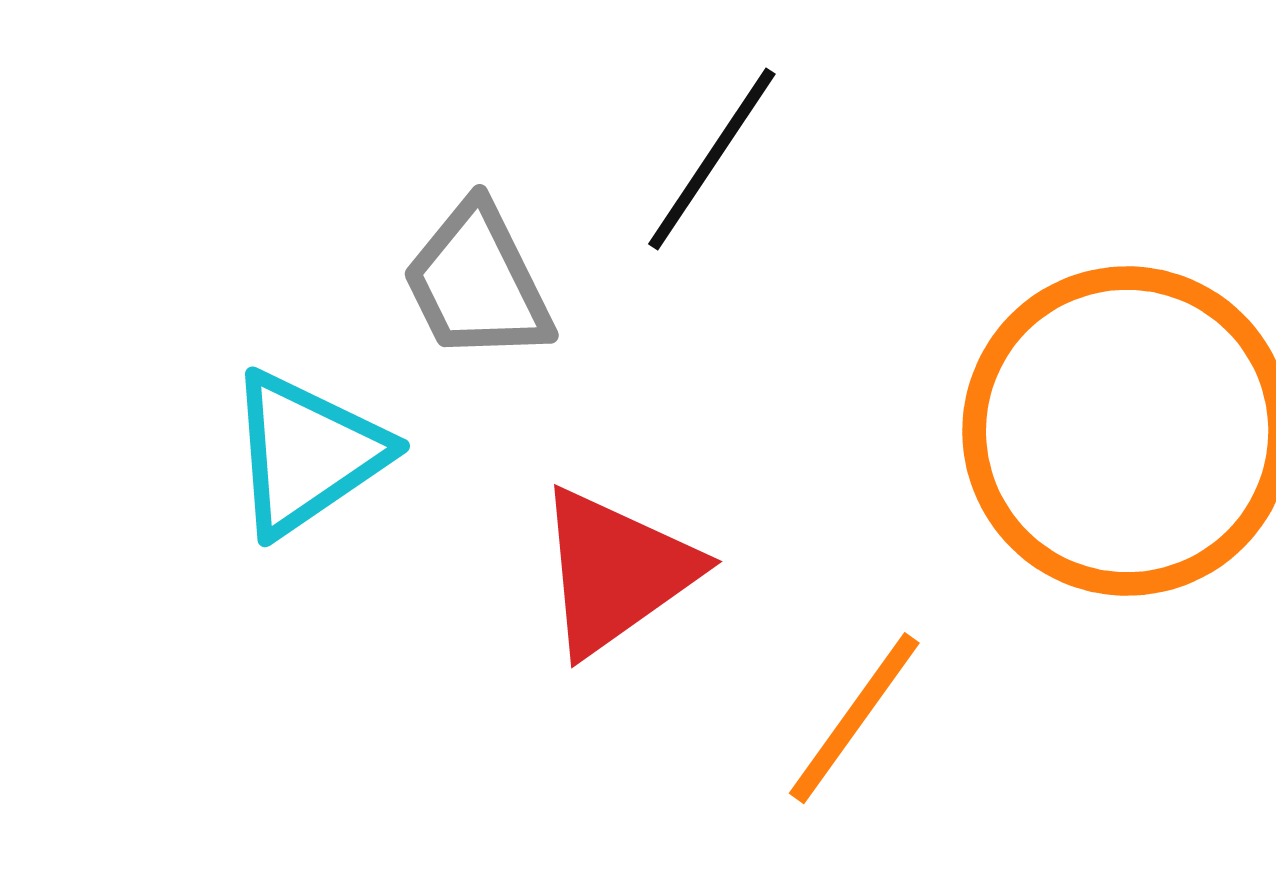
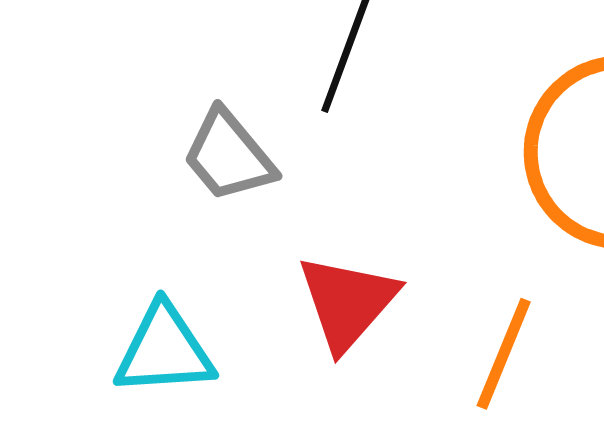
cyan triangle: (307, 453) -> (164, 350), moved, turned 44

